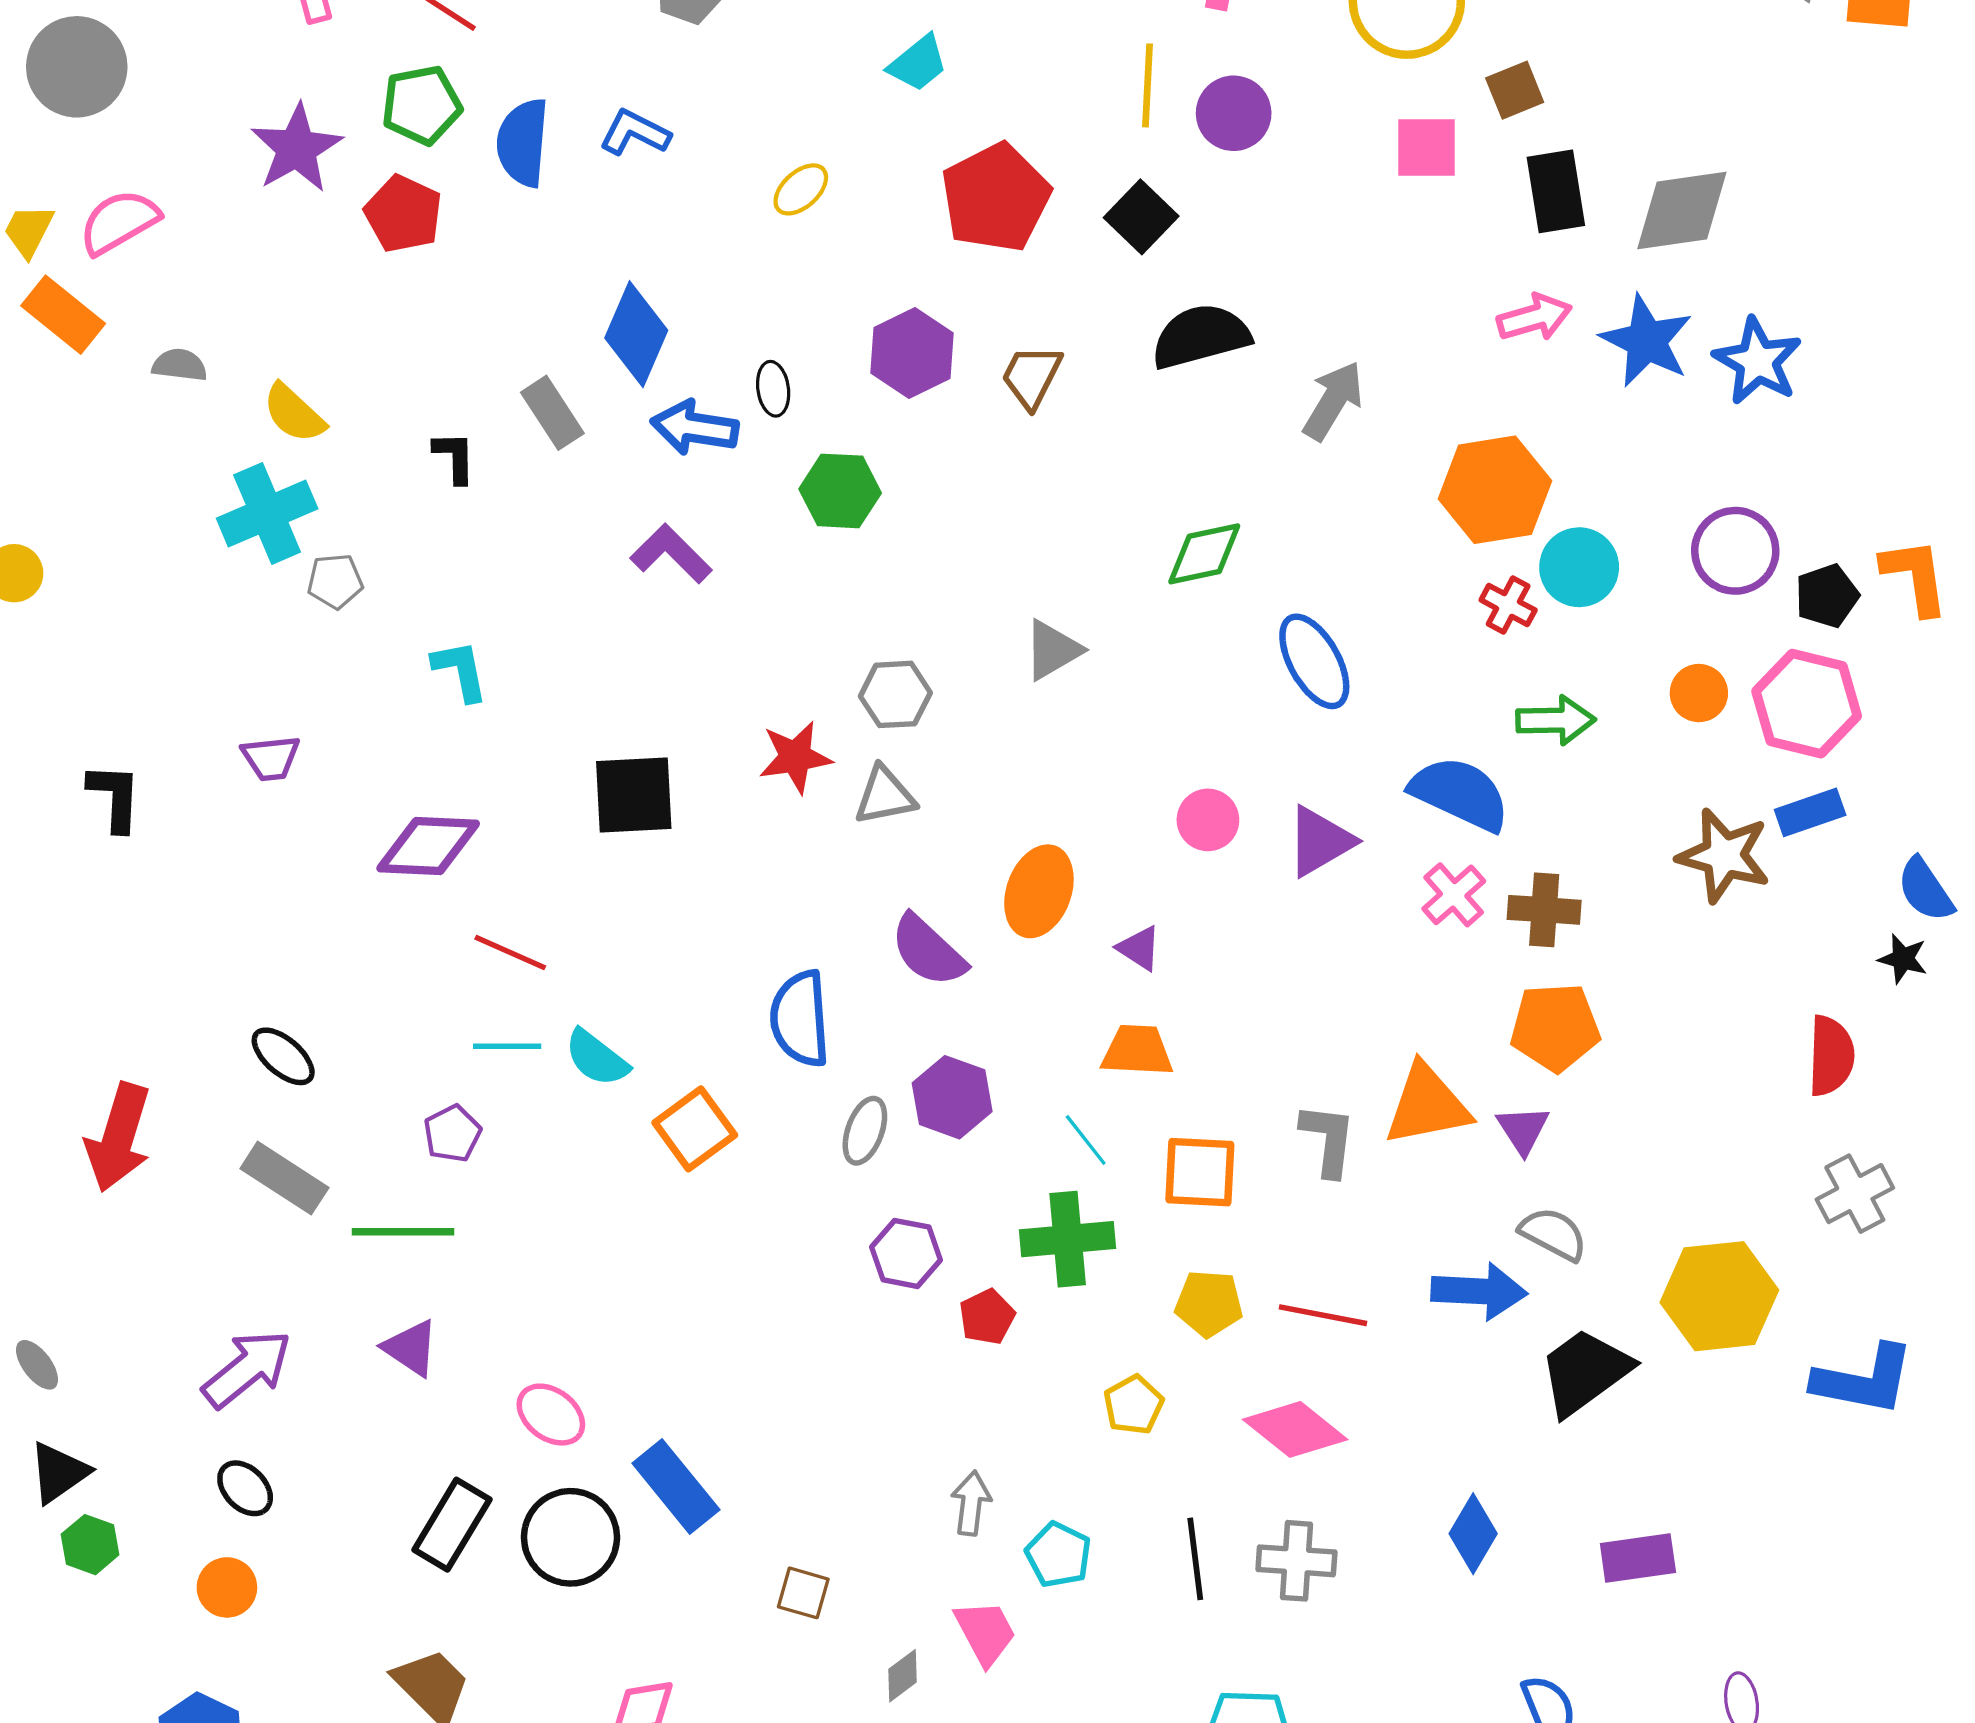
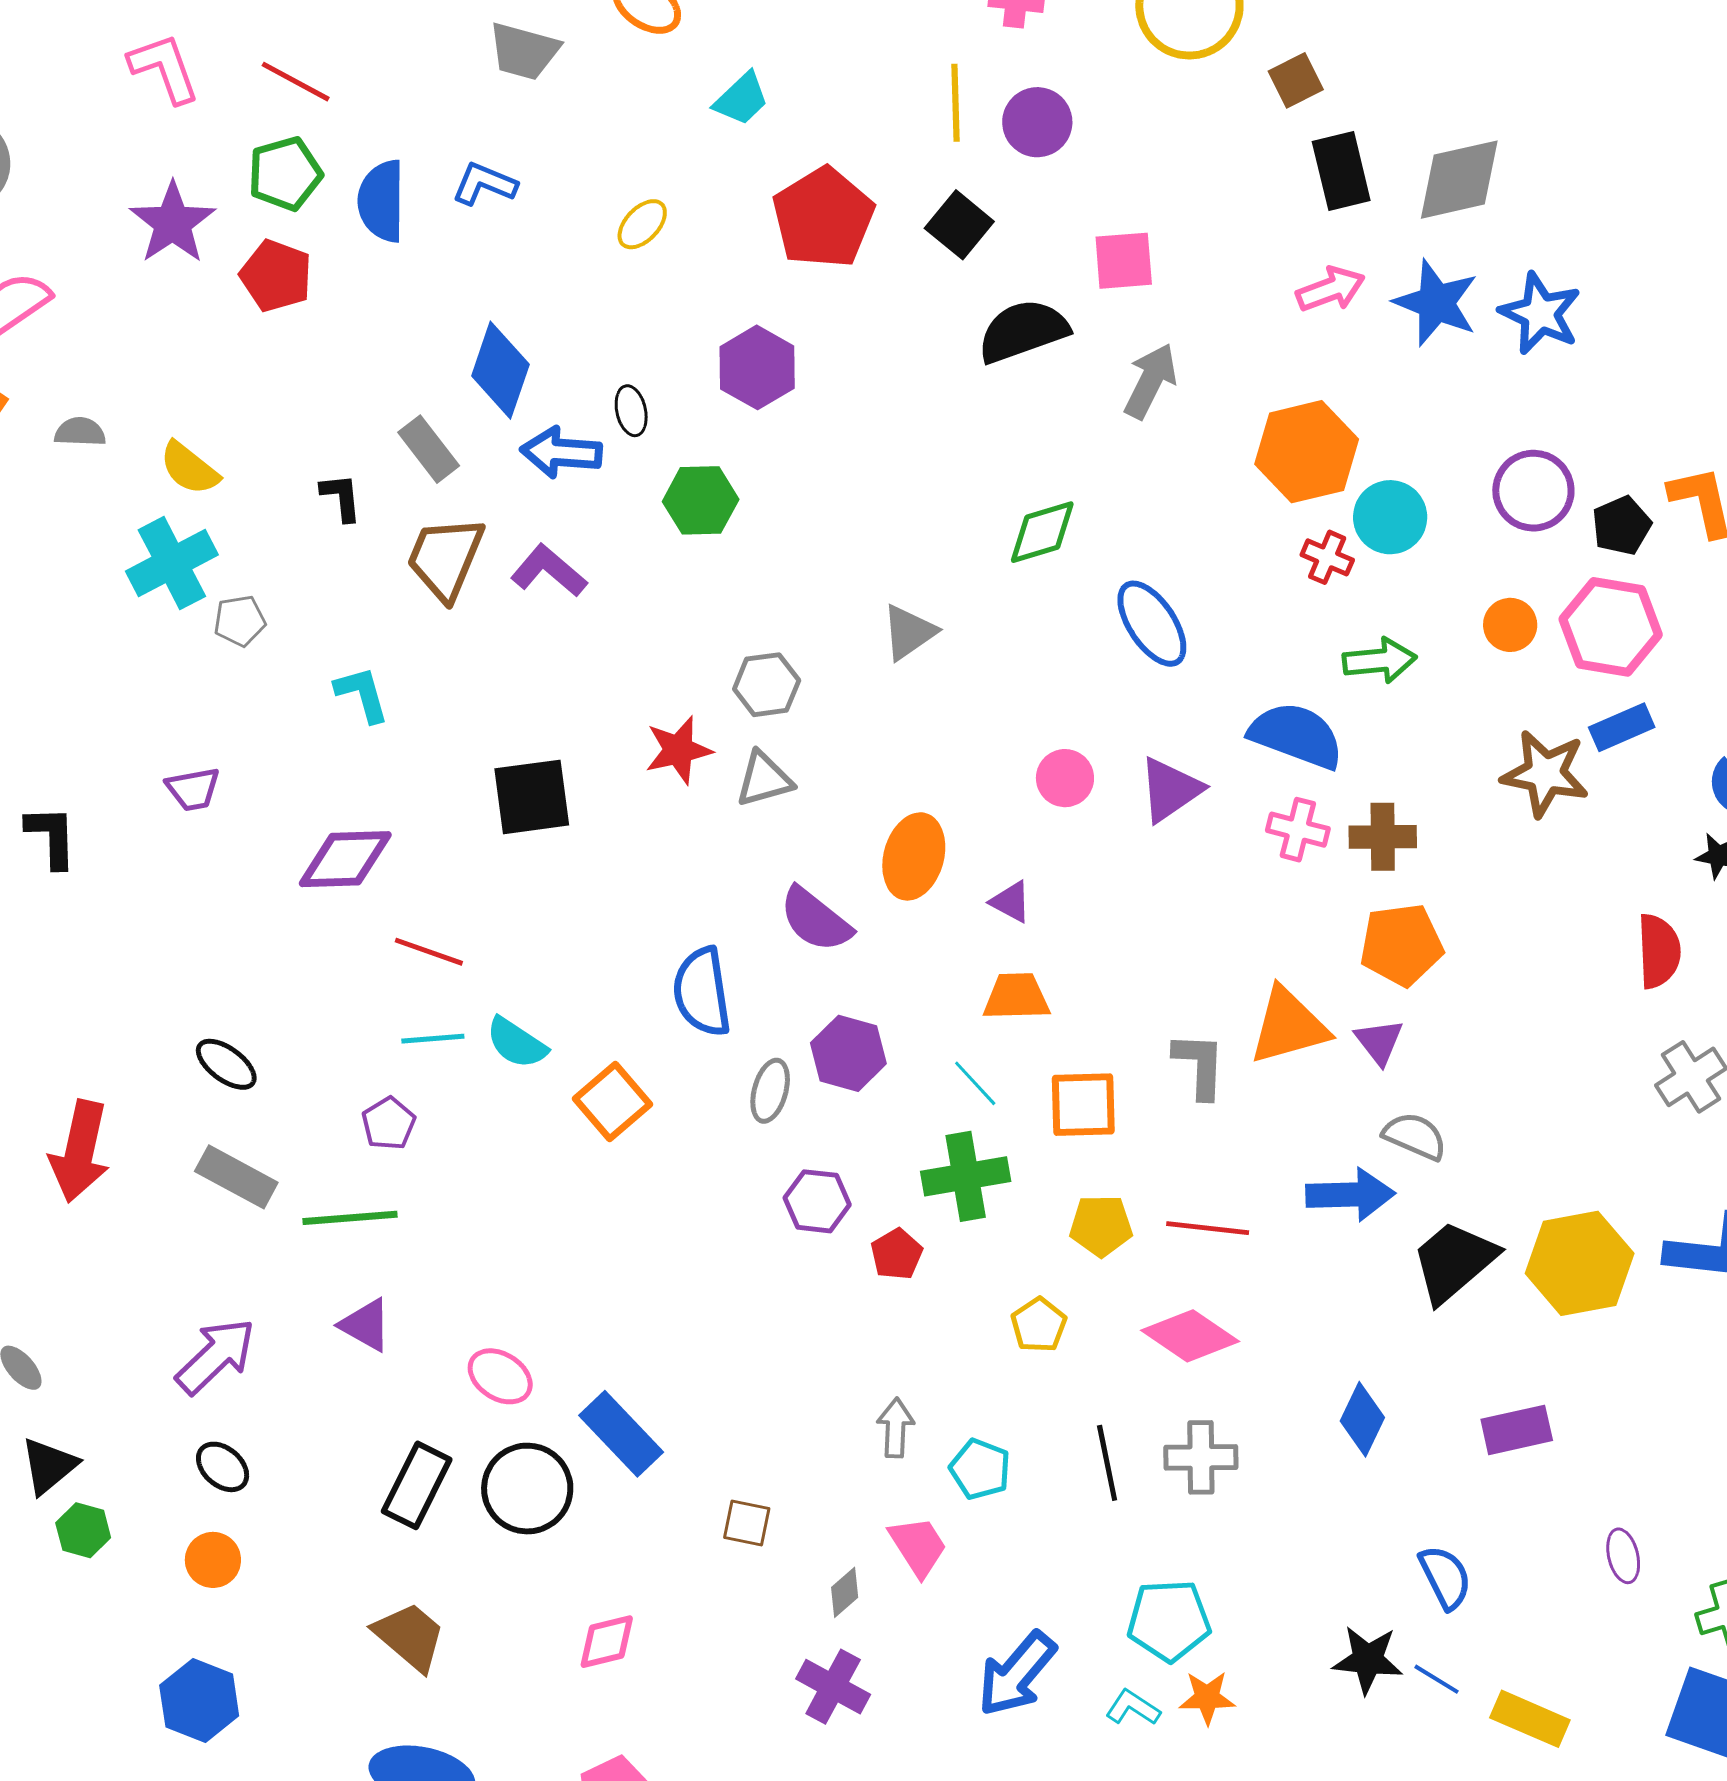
pink square: (1426, 147) -> (1124, 261), moved
brown trapezoid: (1032, 376) -> (445, 558), moved, size x1.4
pink cross: (1454, 895) -> (1298, 830), turned -30
yellow hexagon: (1719, 1296) -> (1580, 1263), moved

